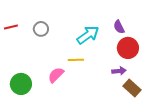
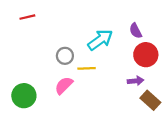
red line: (11, 27) -> (27, 17), moved
gray circle: (41, 29) -> (65, 56), moved

